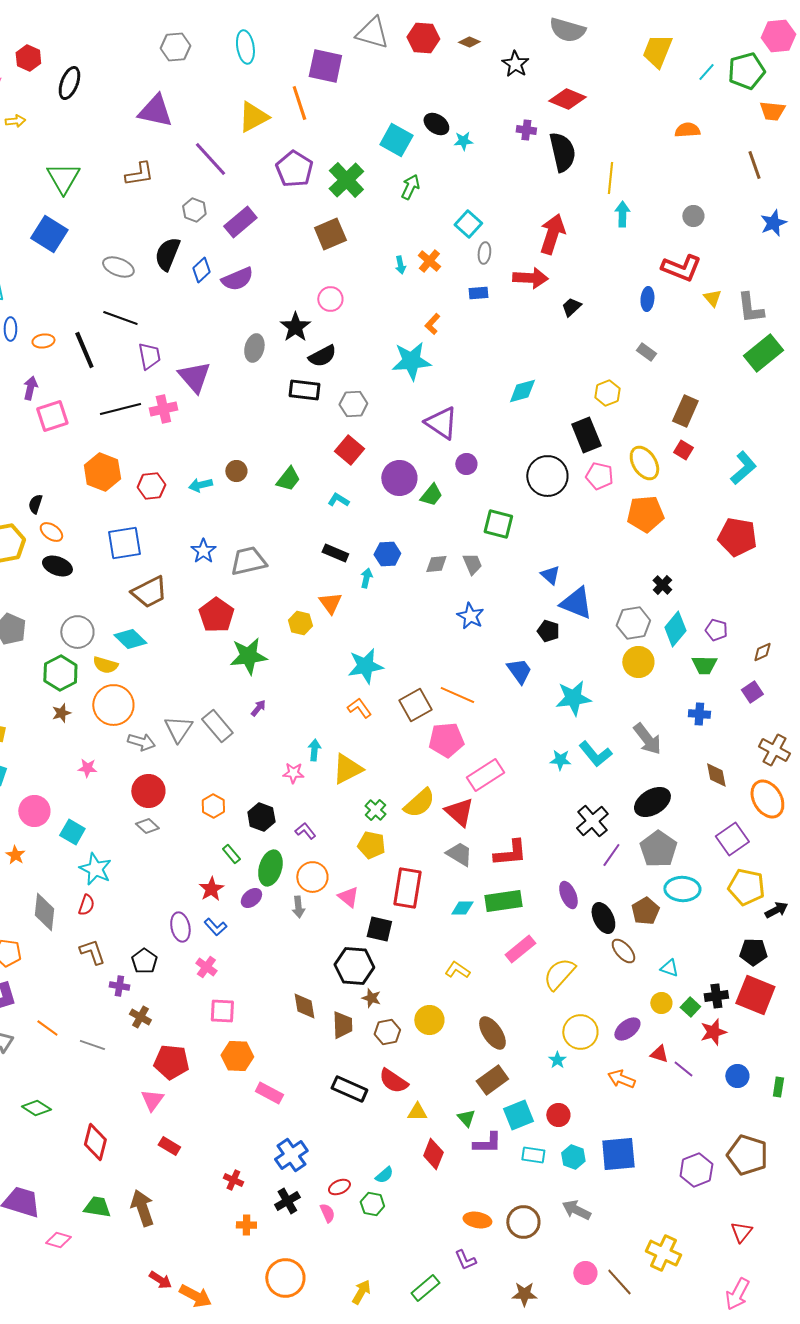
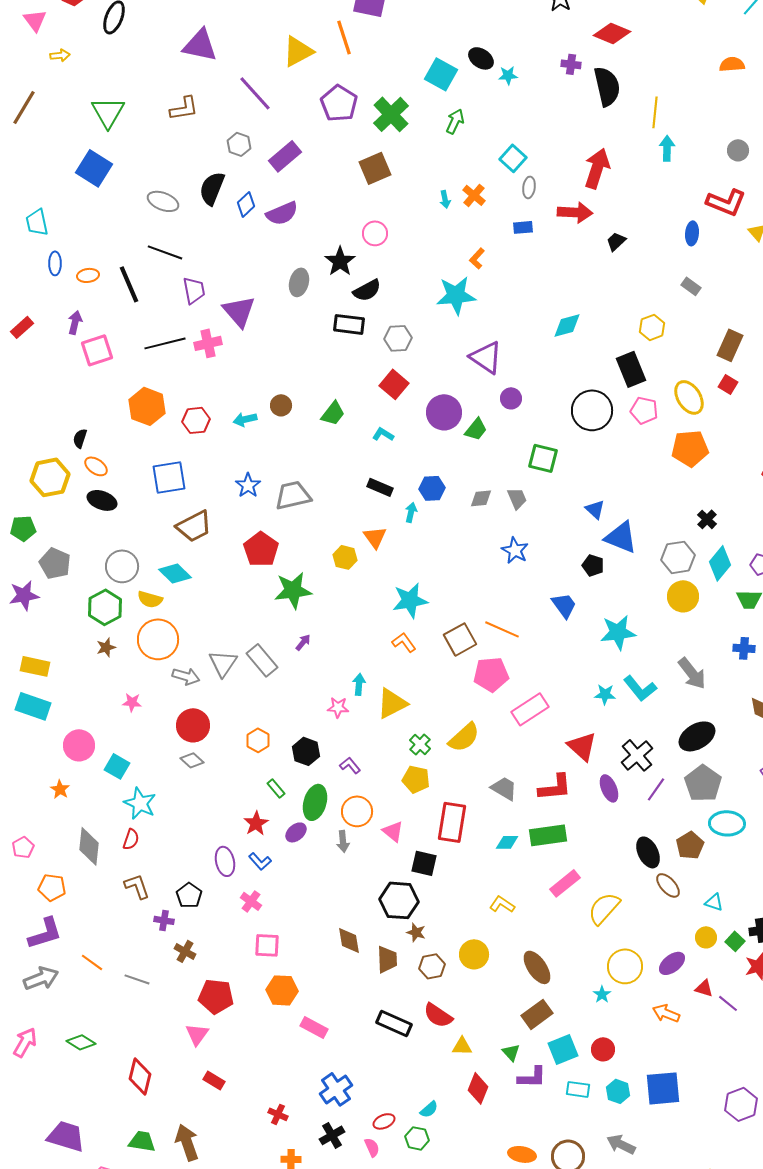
red triangle: (459, 812) -> (582, 746), moved
purple ellipse: (568, 895) -> (609, 788), moved

